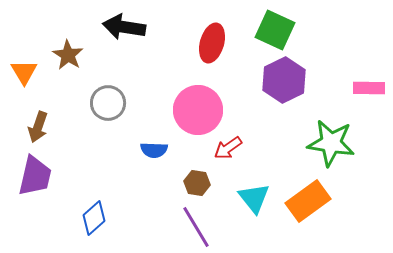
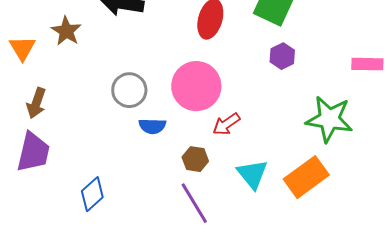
purple hexagon: (284, 80) -> (282, 56), size x0.6
gray circle: (108, 103) -> (129, 90), moved

